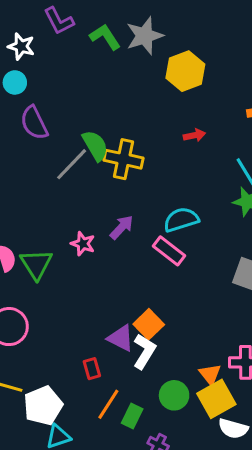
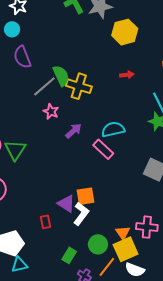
pink star: (83, 244) -> (51, 112), moved
orange square: (149, 324) -> (86, 196), turned 30
orange line: (108, 404) -> (107, 267), moved

